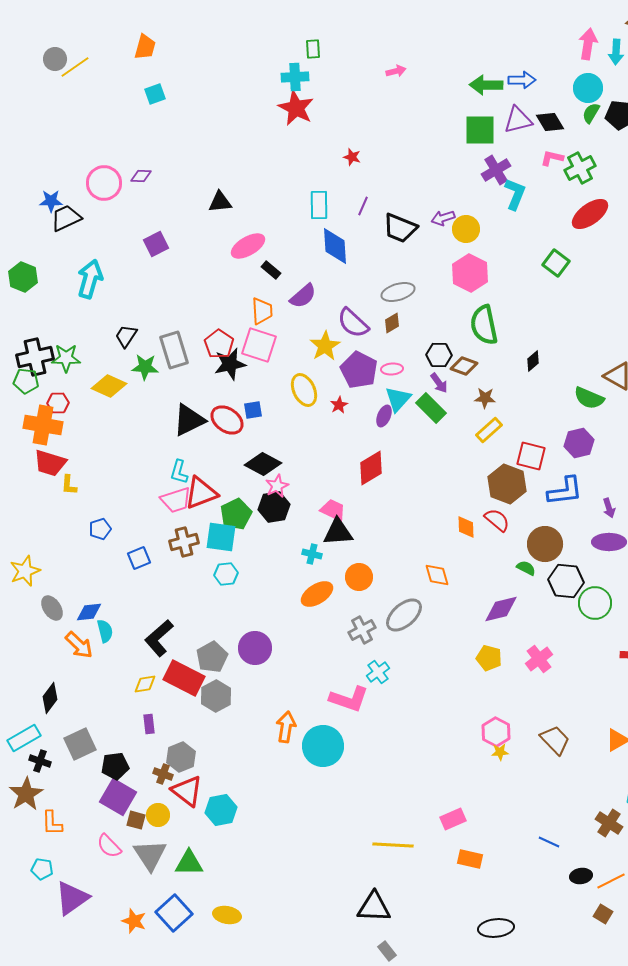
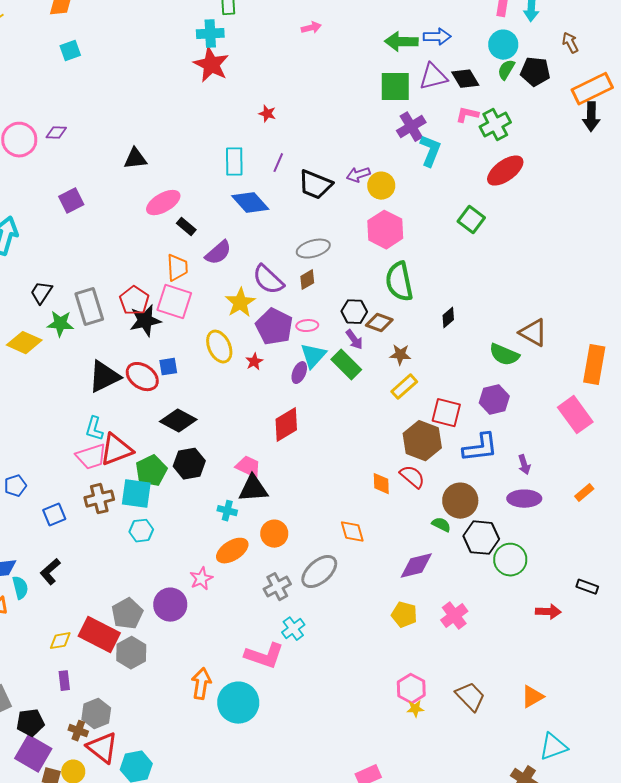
blue diamond: (335, 246) -> (250, 203), turned -39
pink star: (277, 486) -> (201, 579), moved
black L-shape: (159, 638) -> (50, 572), moved, size x0.7

